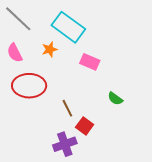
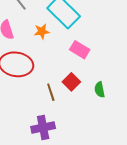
green semicircle: (115, 99) -> (100, 90), turned 35
red square: (85, 126) -> (71, 82), moved

